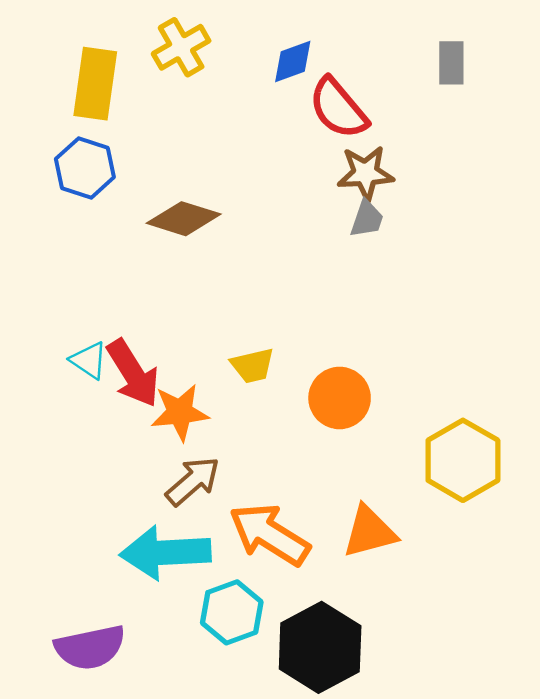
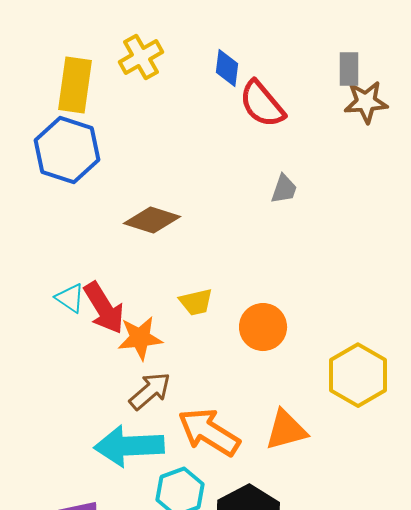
blue diamond: (293, 62) -> (227, 68), turned -63
blue hexagon: (85, 168) -> (67, 150), size x1.4
brown star: (366, 173) -> (366, 102), moved
brown diamond: (184, 219) -> (152, 220), moved

